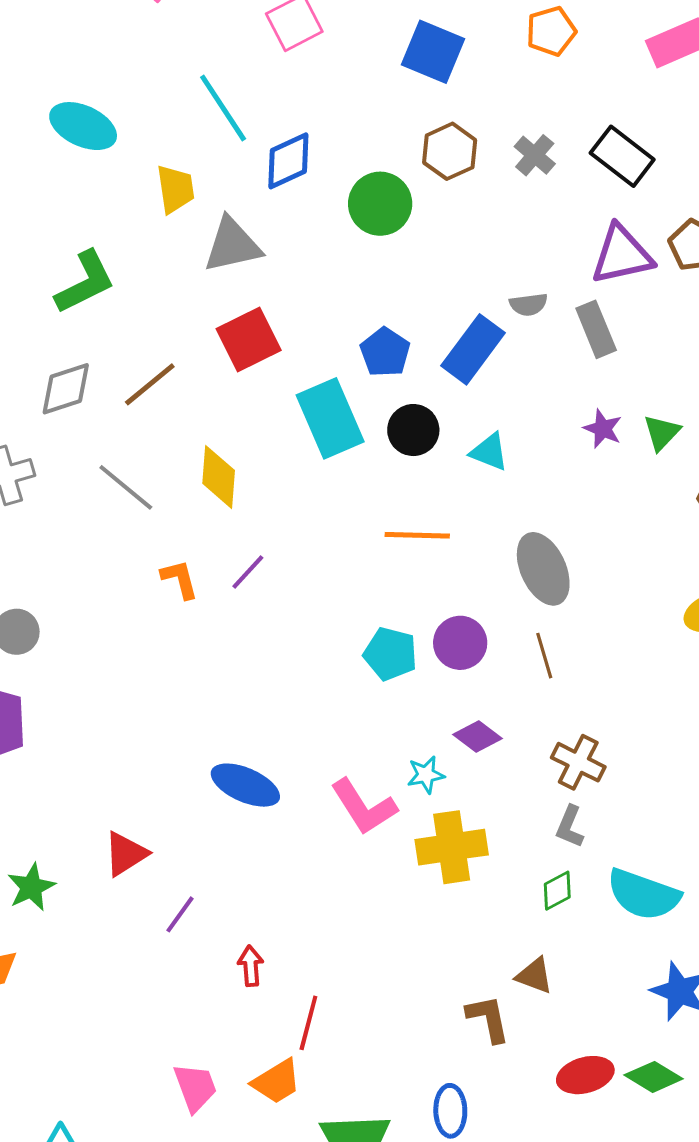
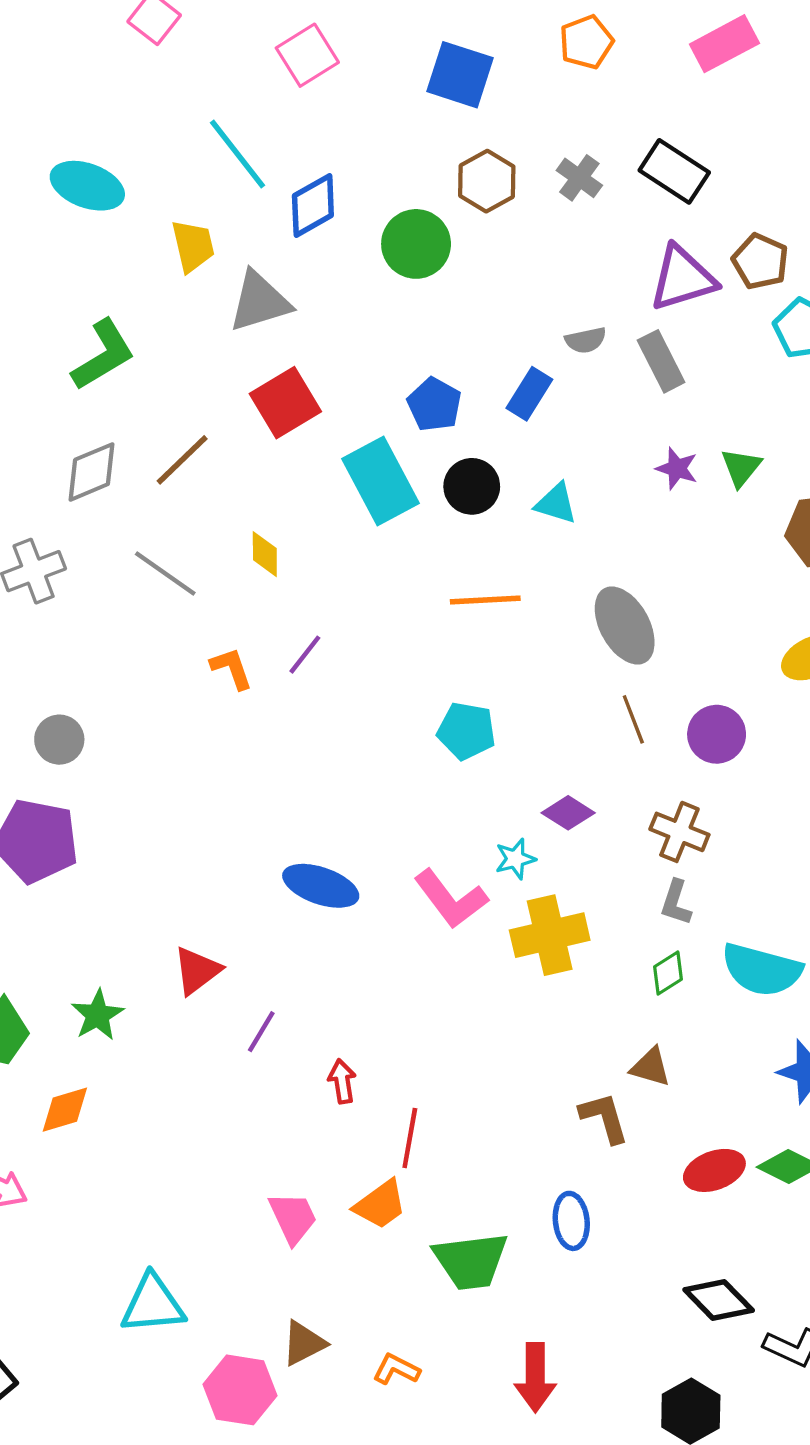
blue rectangle: (473, 349) -> (529, 394), size x0.7
yellow diamond: (219, 477) -> (265, 554), size x0.7
purple circle: (460, 643) -> (717, 734), moved

